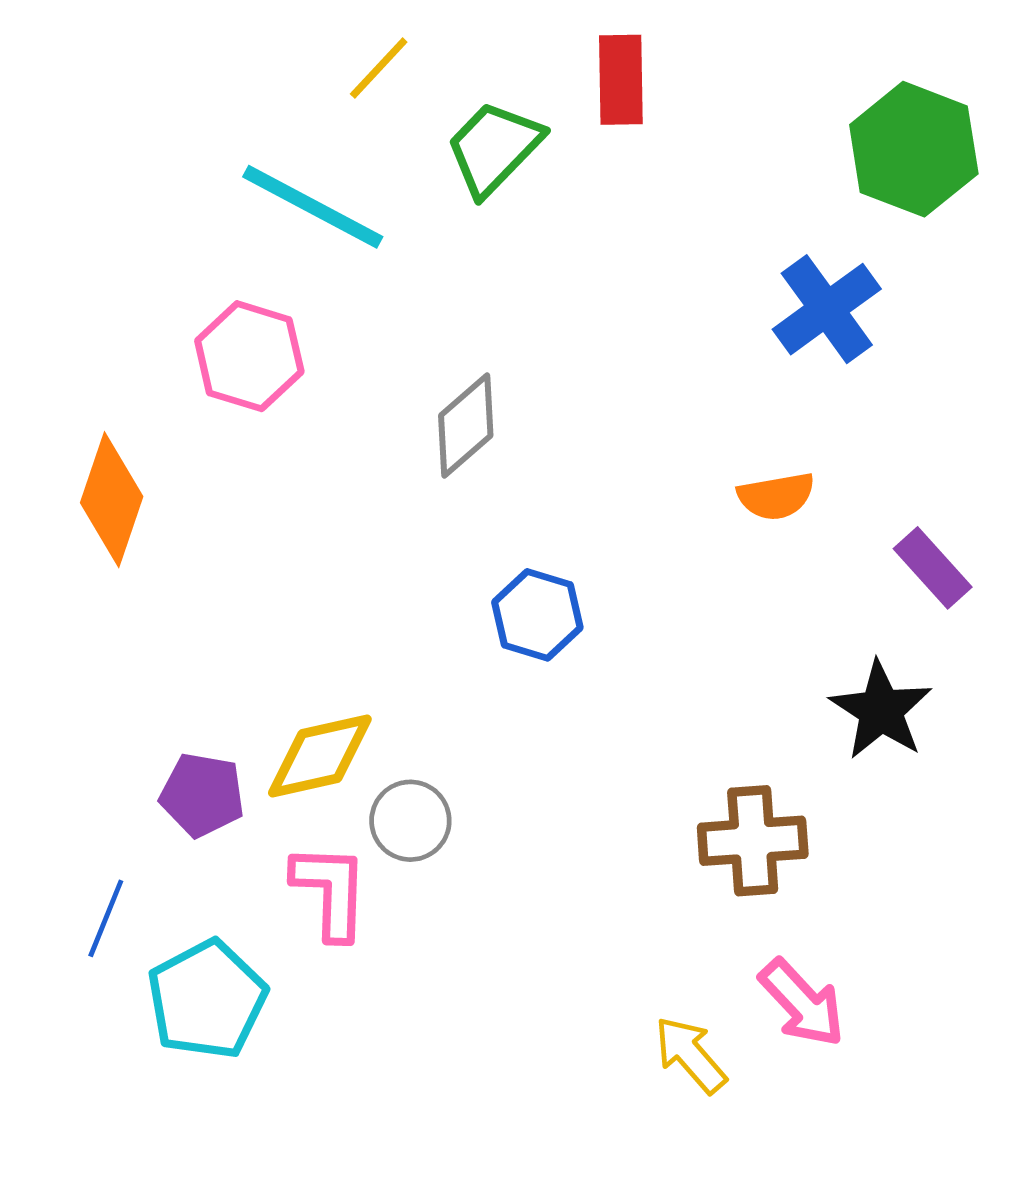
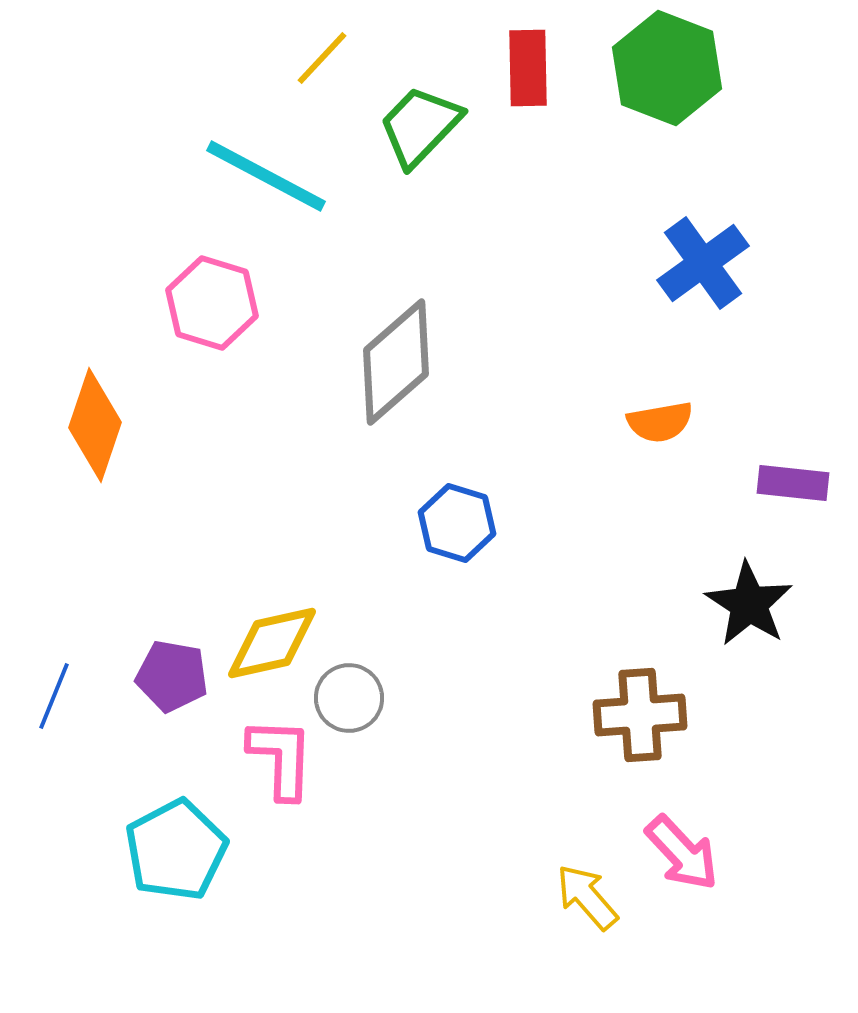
green hexagon: (914, 149) -> (667, 68), moved
gray diamond: (466, 426) -> (396, 362), size x1.4
purple rectangle: (933, 568) -> (793, 483), turned -42
blue line: (106, 918) -> (54, 696), moved

